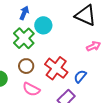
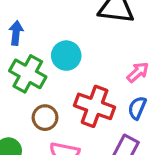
cyan circle: (43, 25) -> (66, 56), moved
pink arrow: (93, 46) -> (138, 72), moved

